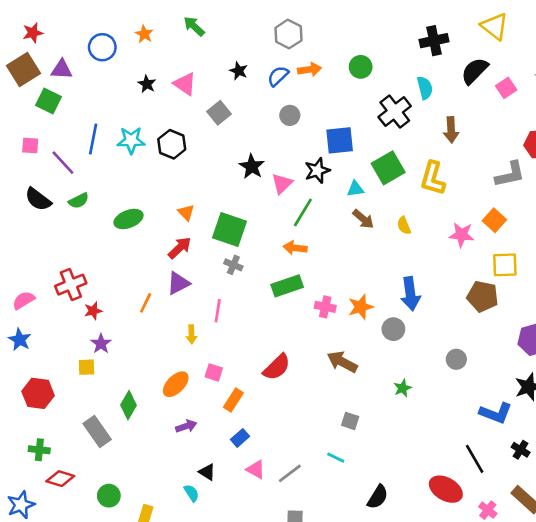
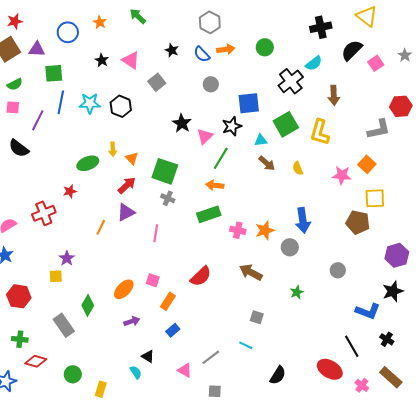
blue semicircle: (278, 76) -> (202, 54), turned -90
cyan semicircle: (425, 88) -> (314, 63), turned 66
green square: (49, 101) -> (54, 73), moved, turned -30
purple line: (63, 163) -> (38, 120), turned 70
green semicircle: (79, 201) -> (15, 84), moved
red star: (93, 311) -> (70, 191), moved
yellow arrow: (191, 334) -> (113, 149), moved
pink triangle: (256, 469) -> (185, 370), moved

